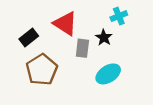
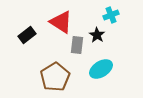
brown pentagon: (42, 70) -> (55, 77), moved

